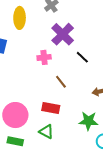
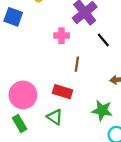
brown line: (61, 82) -> (77, 64), turned 40
green rectangle: (15, 141) -> (20, 123), turned 42

